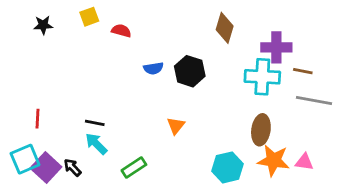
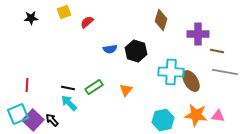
red semicircle: (121, 31) -> (87, 22), turned -56
cyan cross: (262, 77) -> (171, 72), moved
brown ellipse: (261, 130) -> (191, 81), moved, turned -40
green rectangle: (134, 167) -> (94, 87), moved

